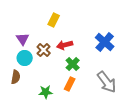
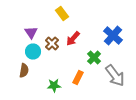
yellow rectangle: (54, 20) -> (62, 13), turned -64
red arrow: (65, 45) -> (73, 38), turned -35
green cross: (73, 64) -> (94, 58), moved

